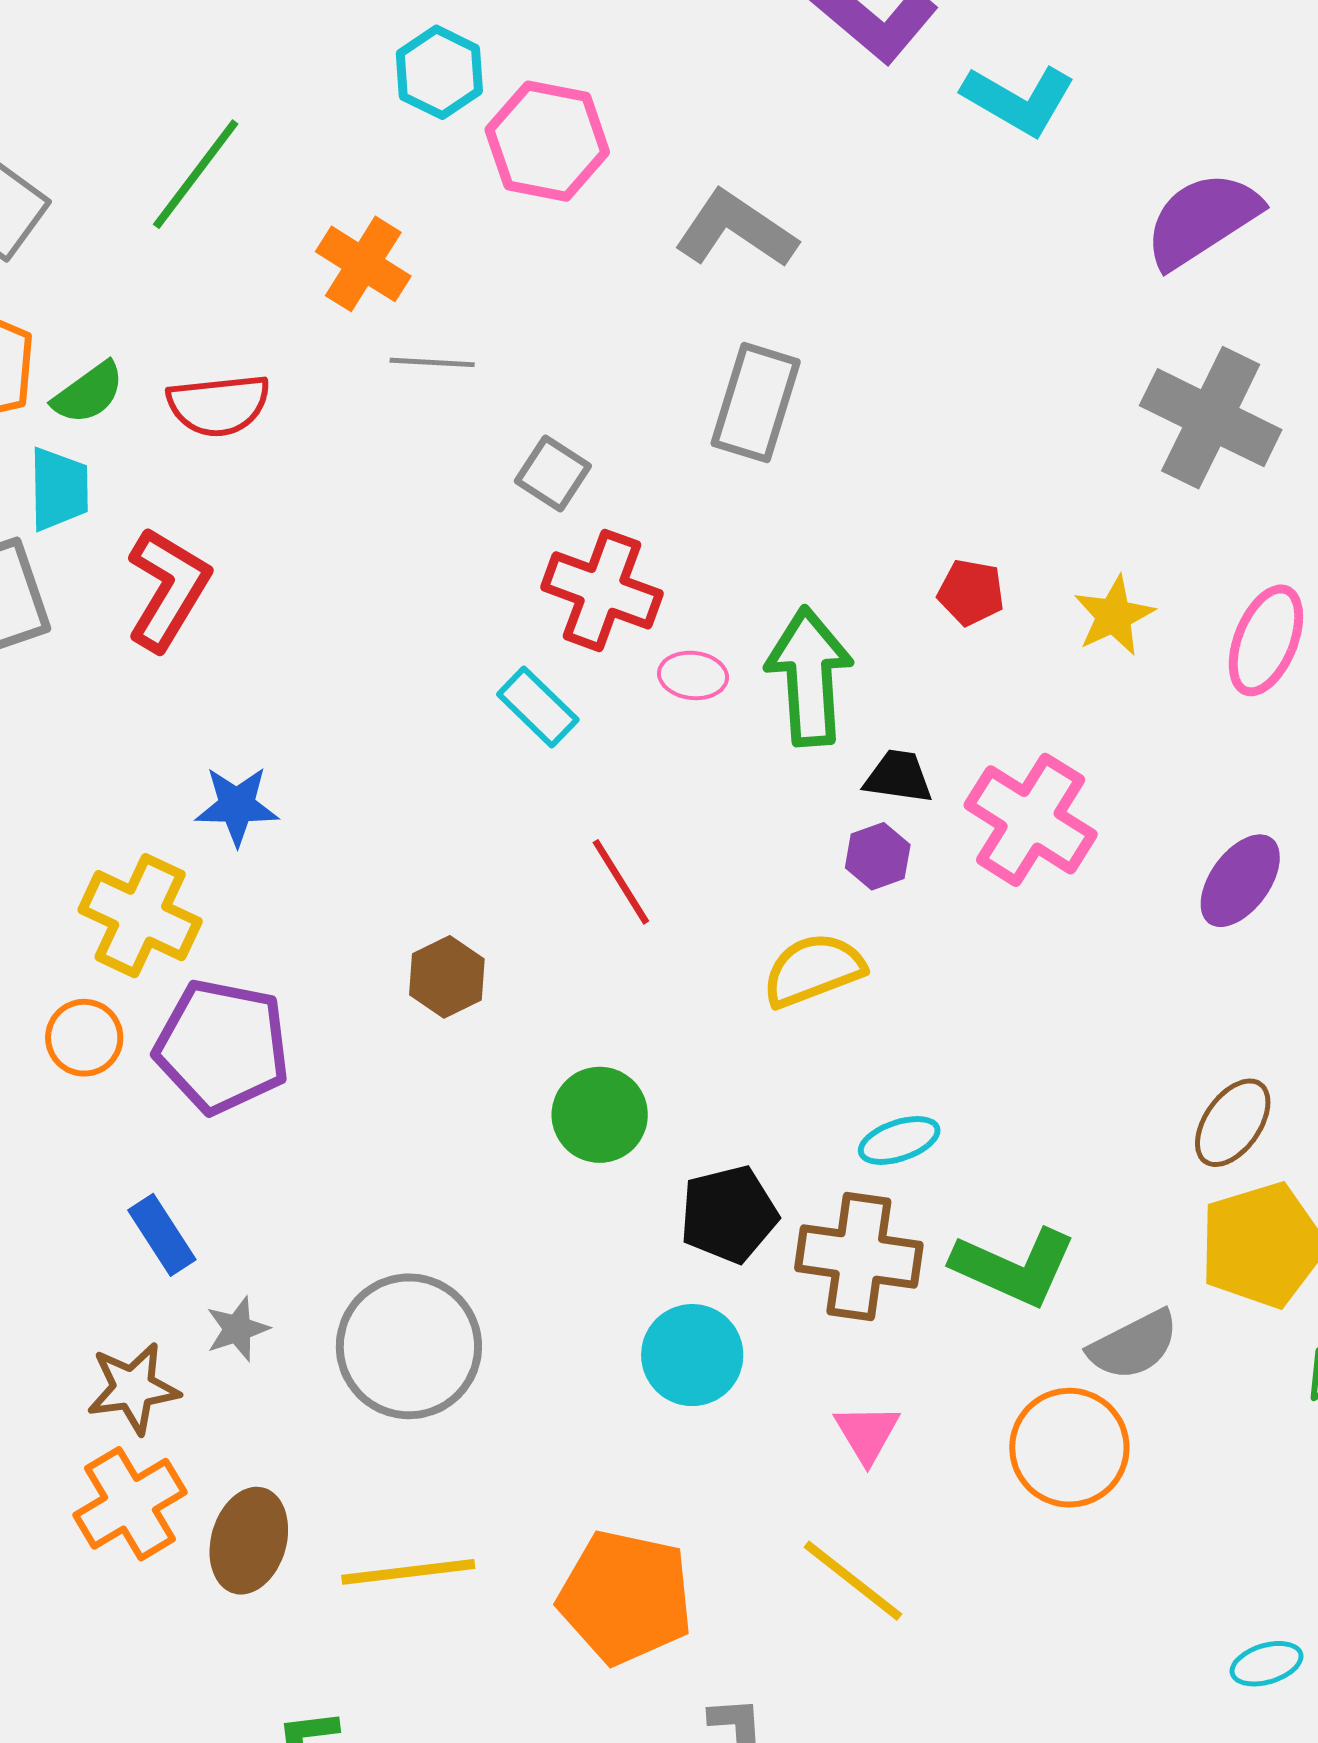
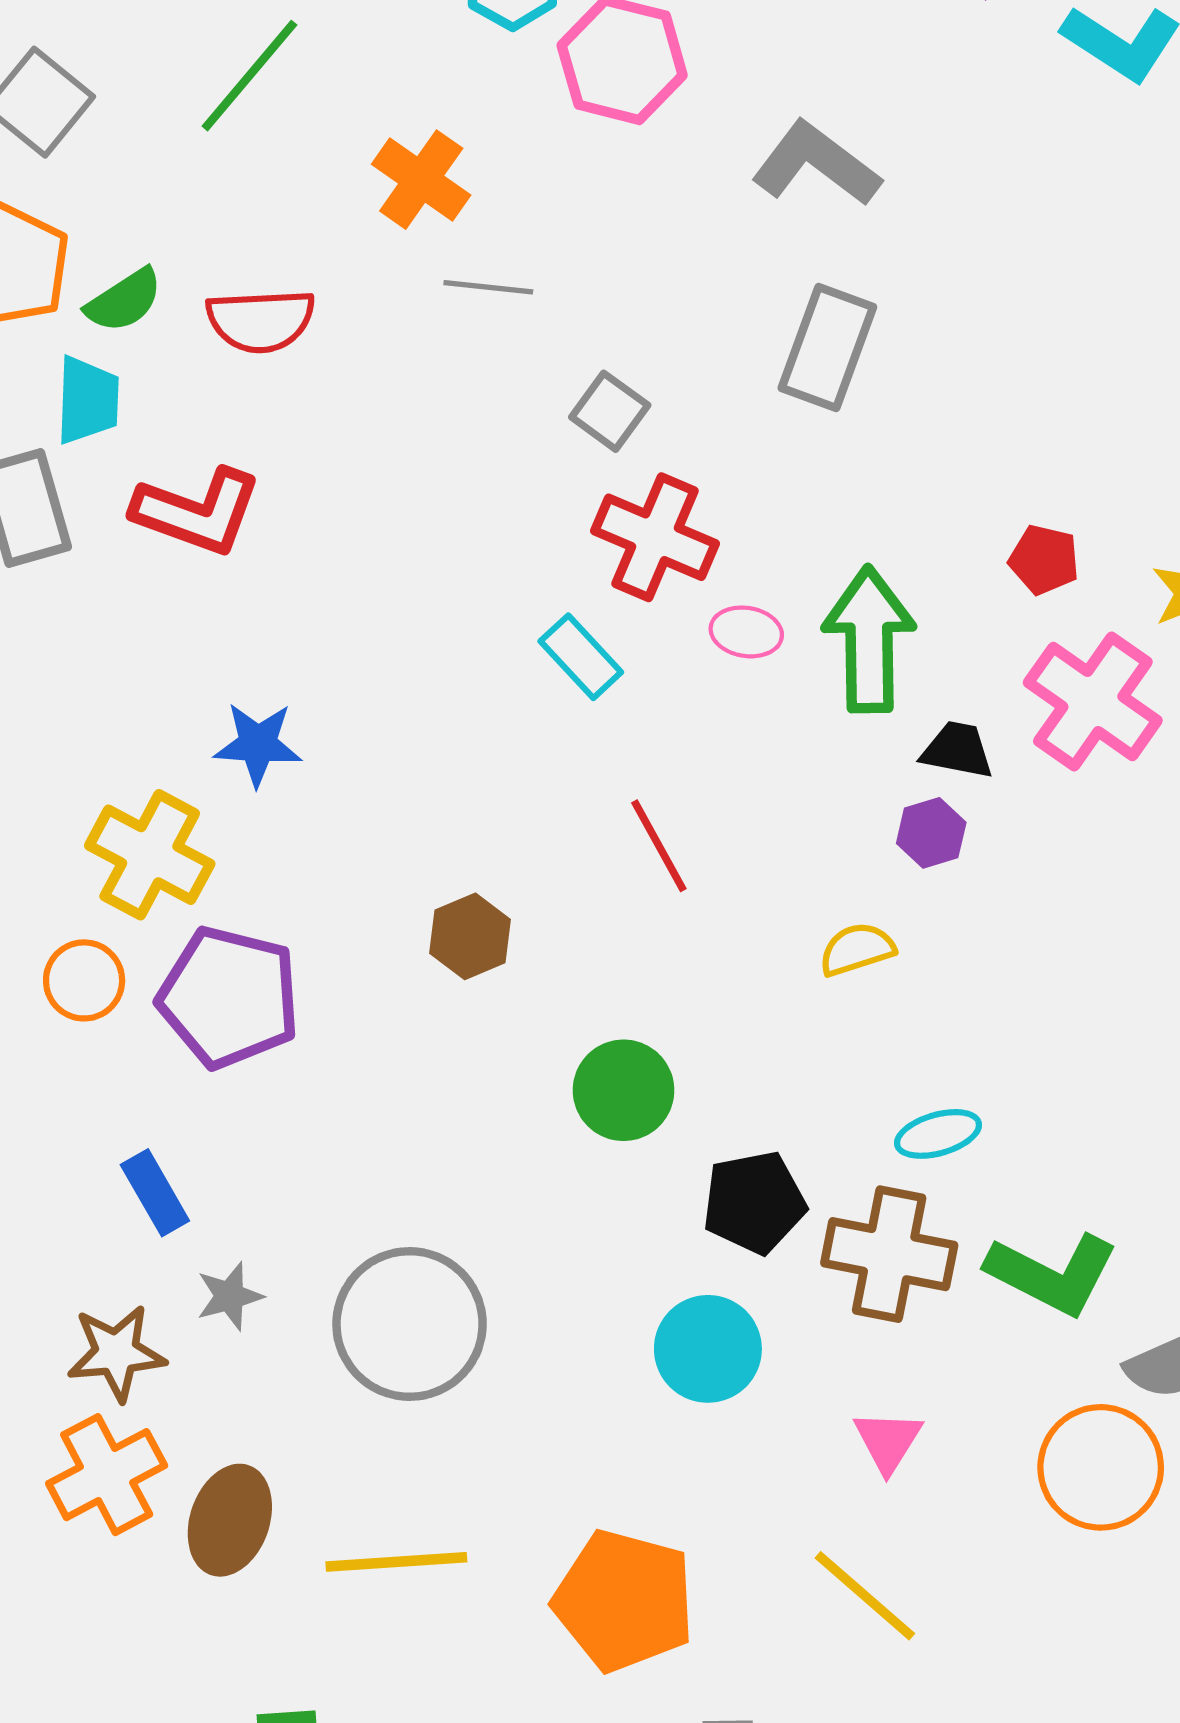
red L-shape: (168, 589) -> (197, 512), turned 76
pink cross: (1031, 820) -> (1093, 702), moved
yellow semicircle: (813, 970) -> (857, 949), size x0.7

